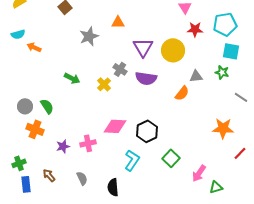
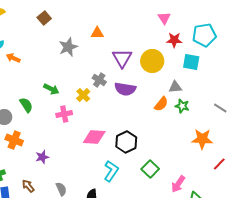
cyan square: (231, 51) -> (191, 62), moved
green star: (222, 72) -> (182, 106), moved
green semicircle: (47, 106) -> (26, 105), moved
pink cross: (88, 143) -> (64, 114), moved

